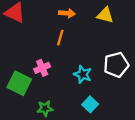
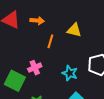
orange arrow: (67, 13) -> (37, 21), moved
yellow triangle: (105, 15) -> (74, 30), moved

